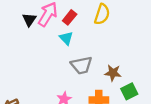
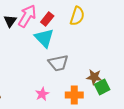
cyan triangle: (66, 38) -> (44, 38), size x1.5
brown star: (113, 73) -> (94, 77), moved

